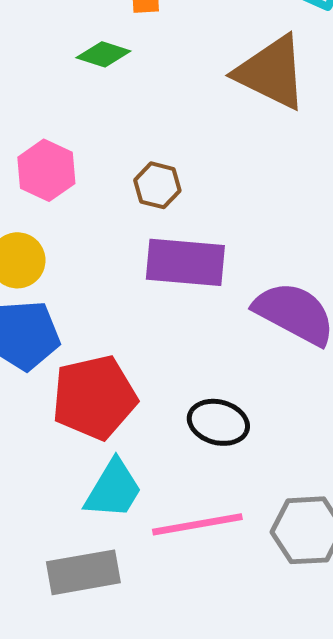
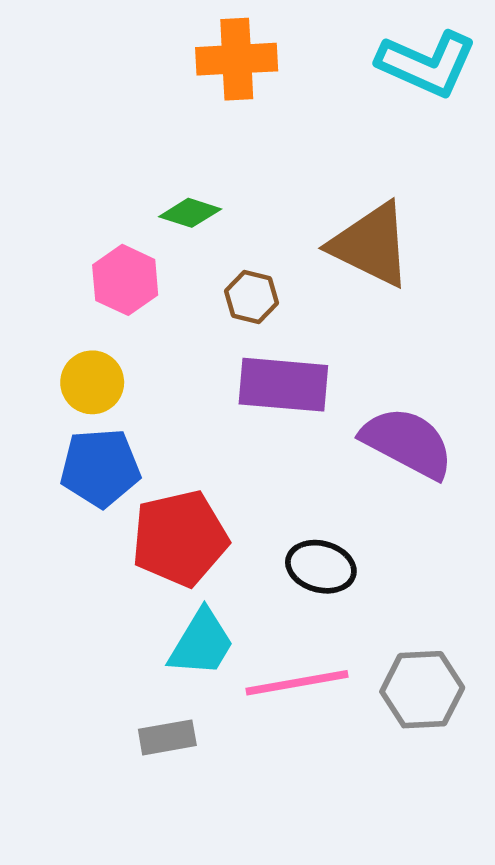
green diamond: (103, 54) -> (190, 213), moved
brown triangle: (271, 72) -> (371, 245), moved
gray rectangle: (83, 572) -> (167, 737), size x0.7

